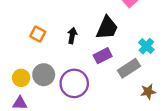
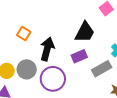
black arrow: (72, 36) -> (47, 49), moved, size x1.6

